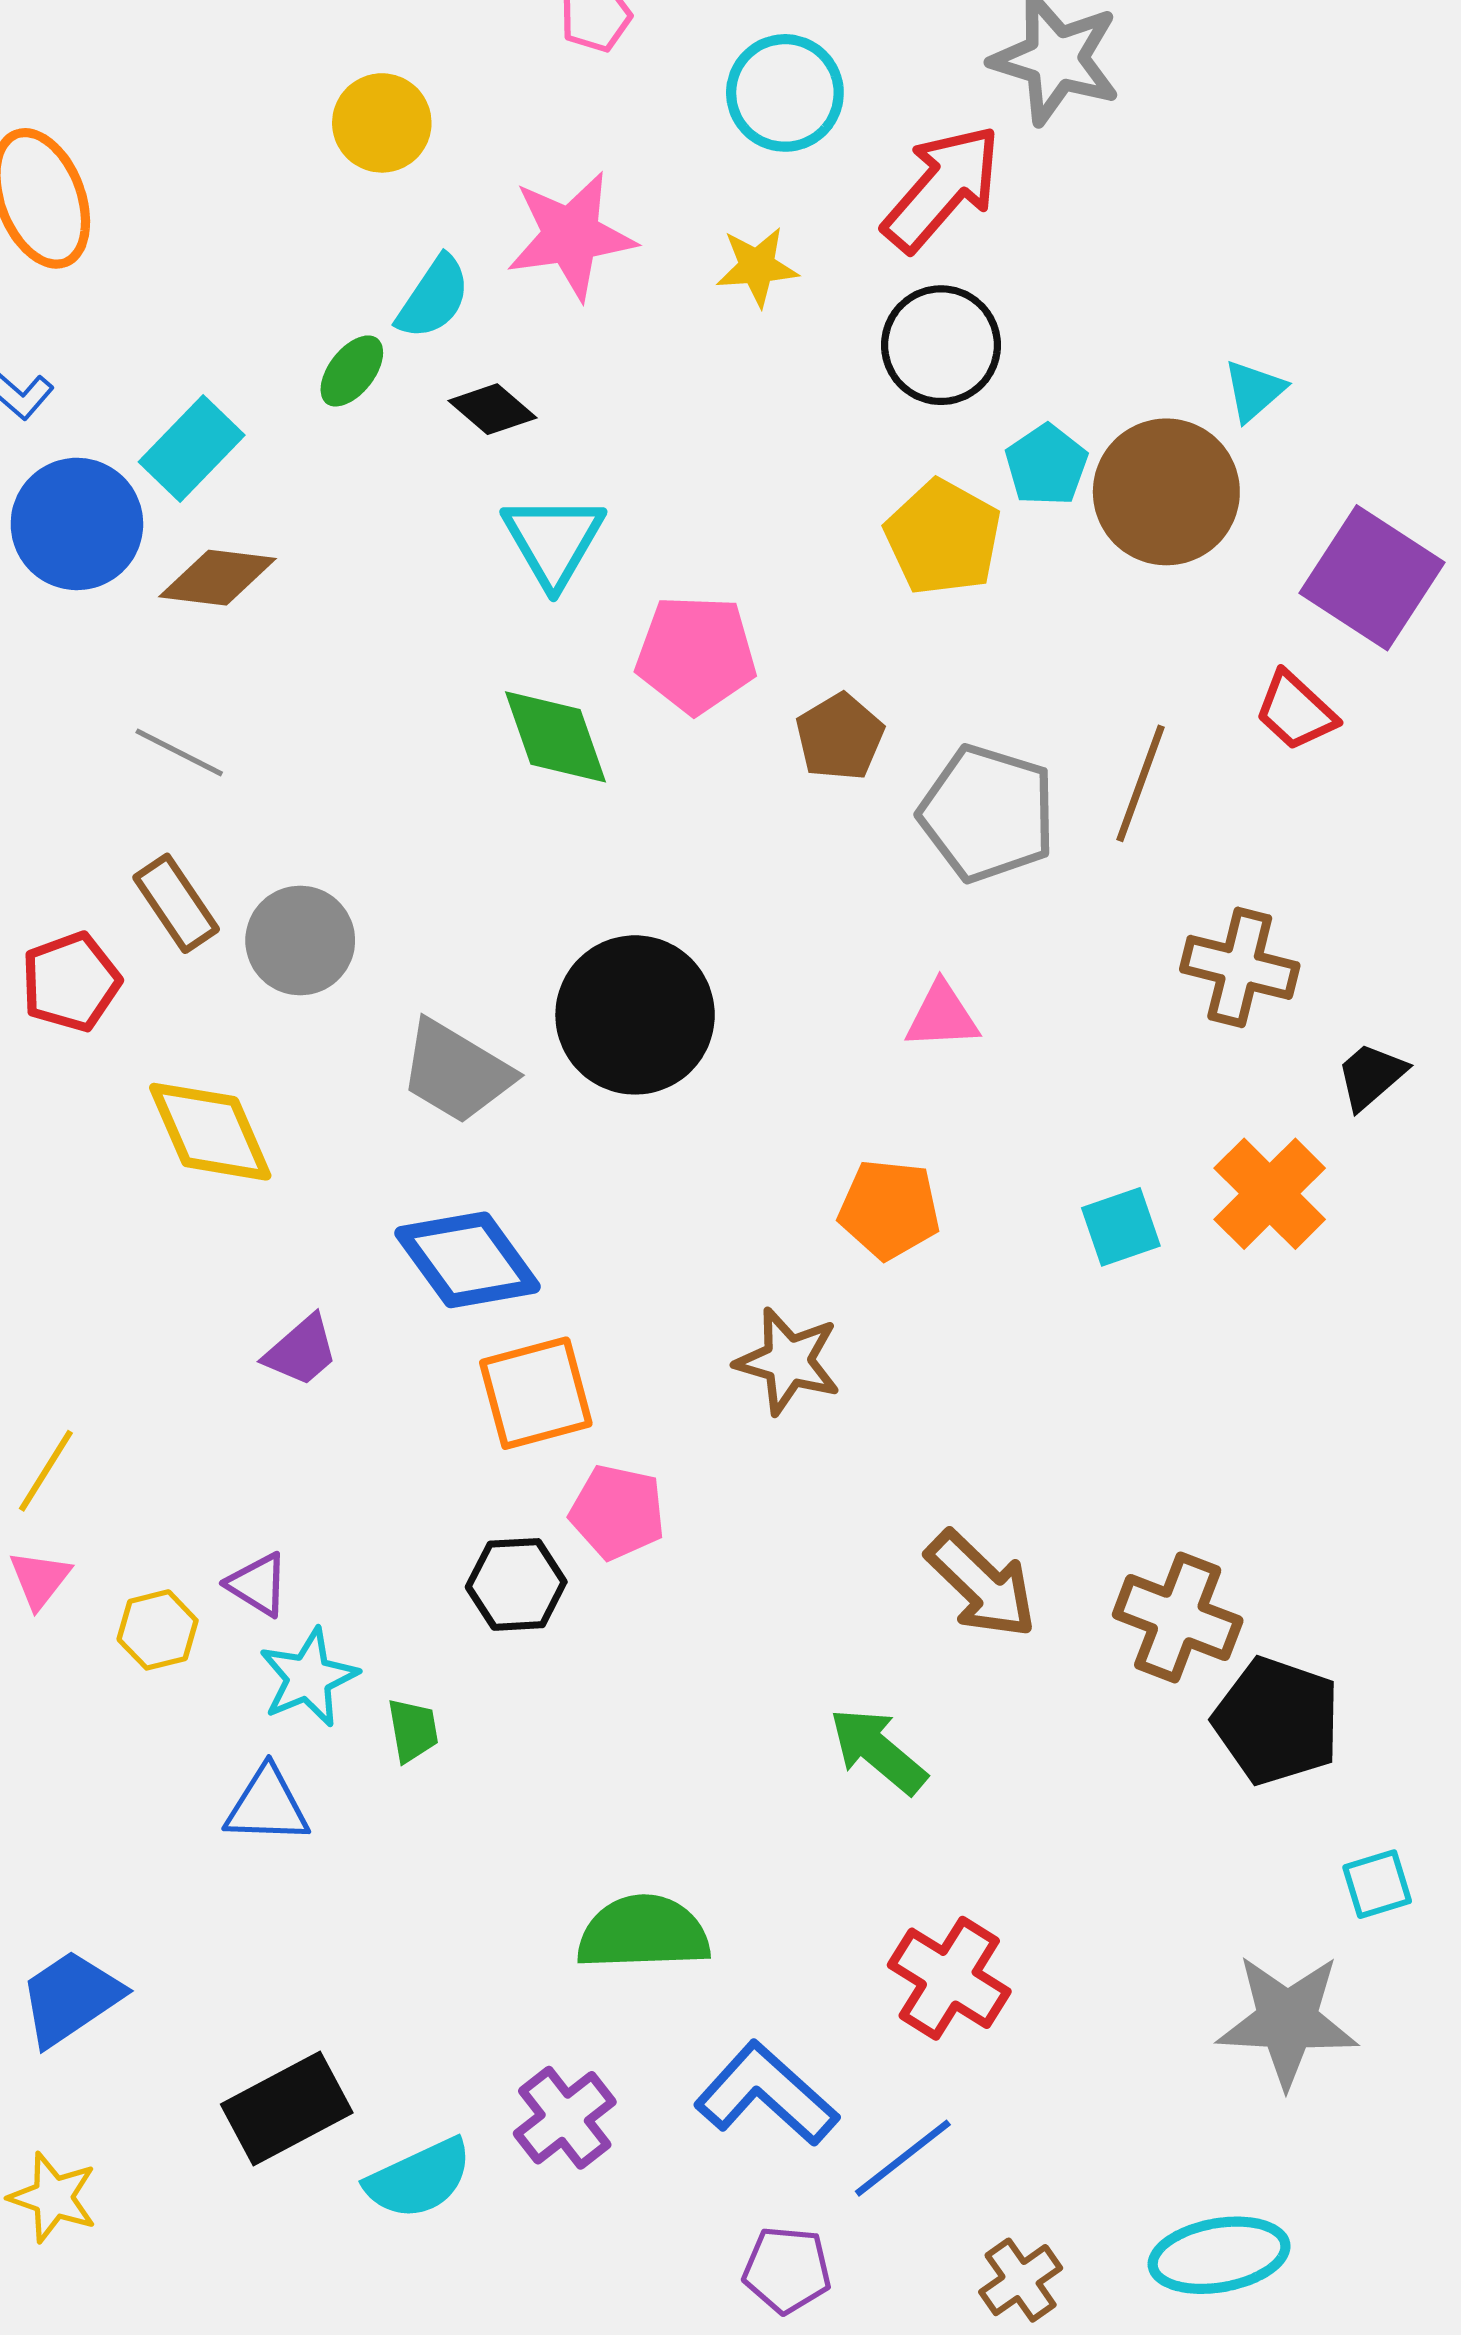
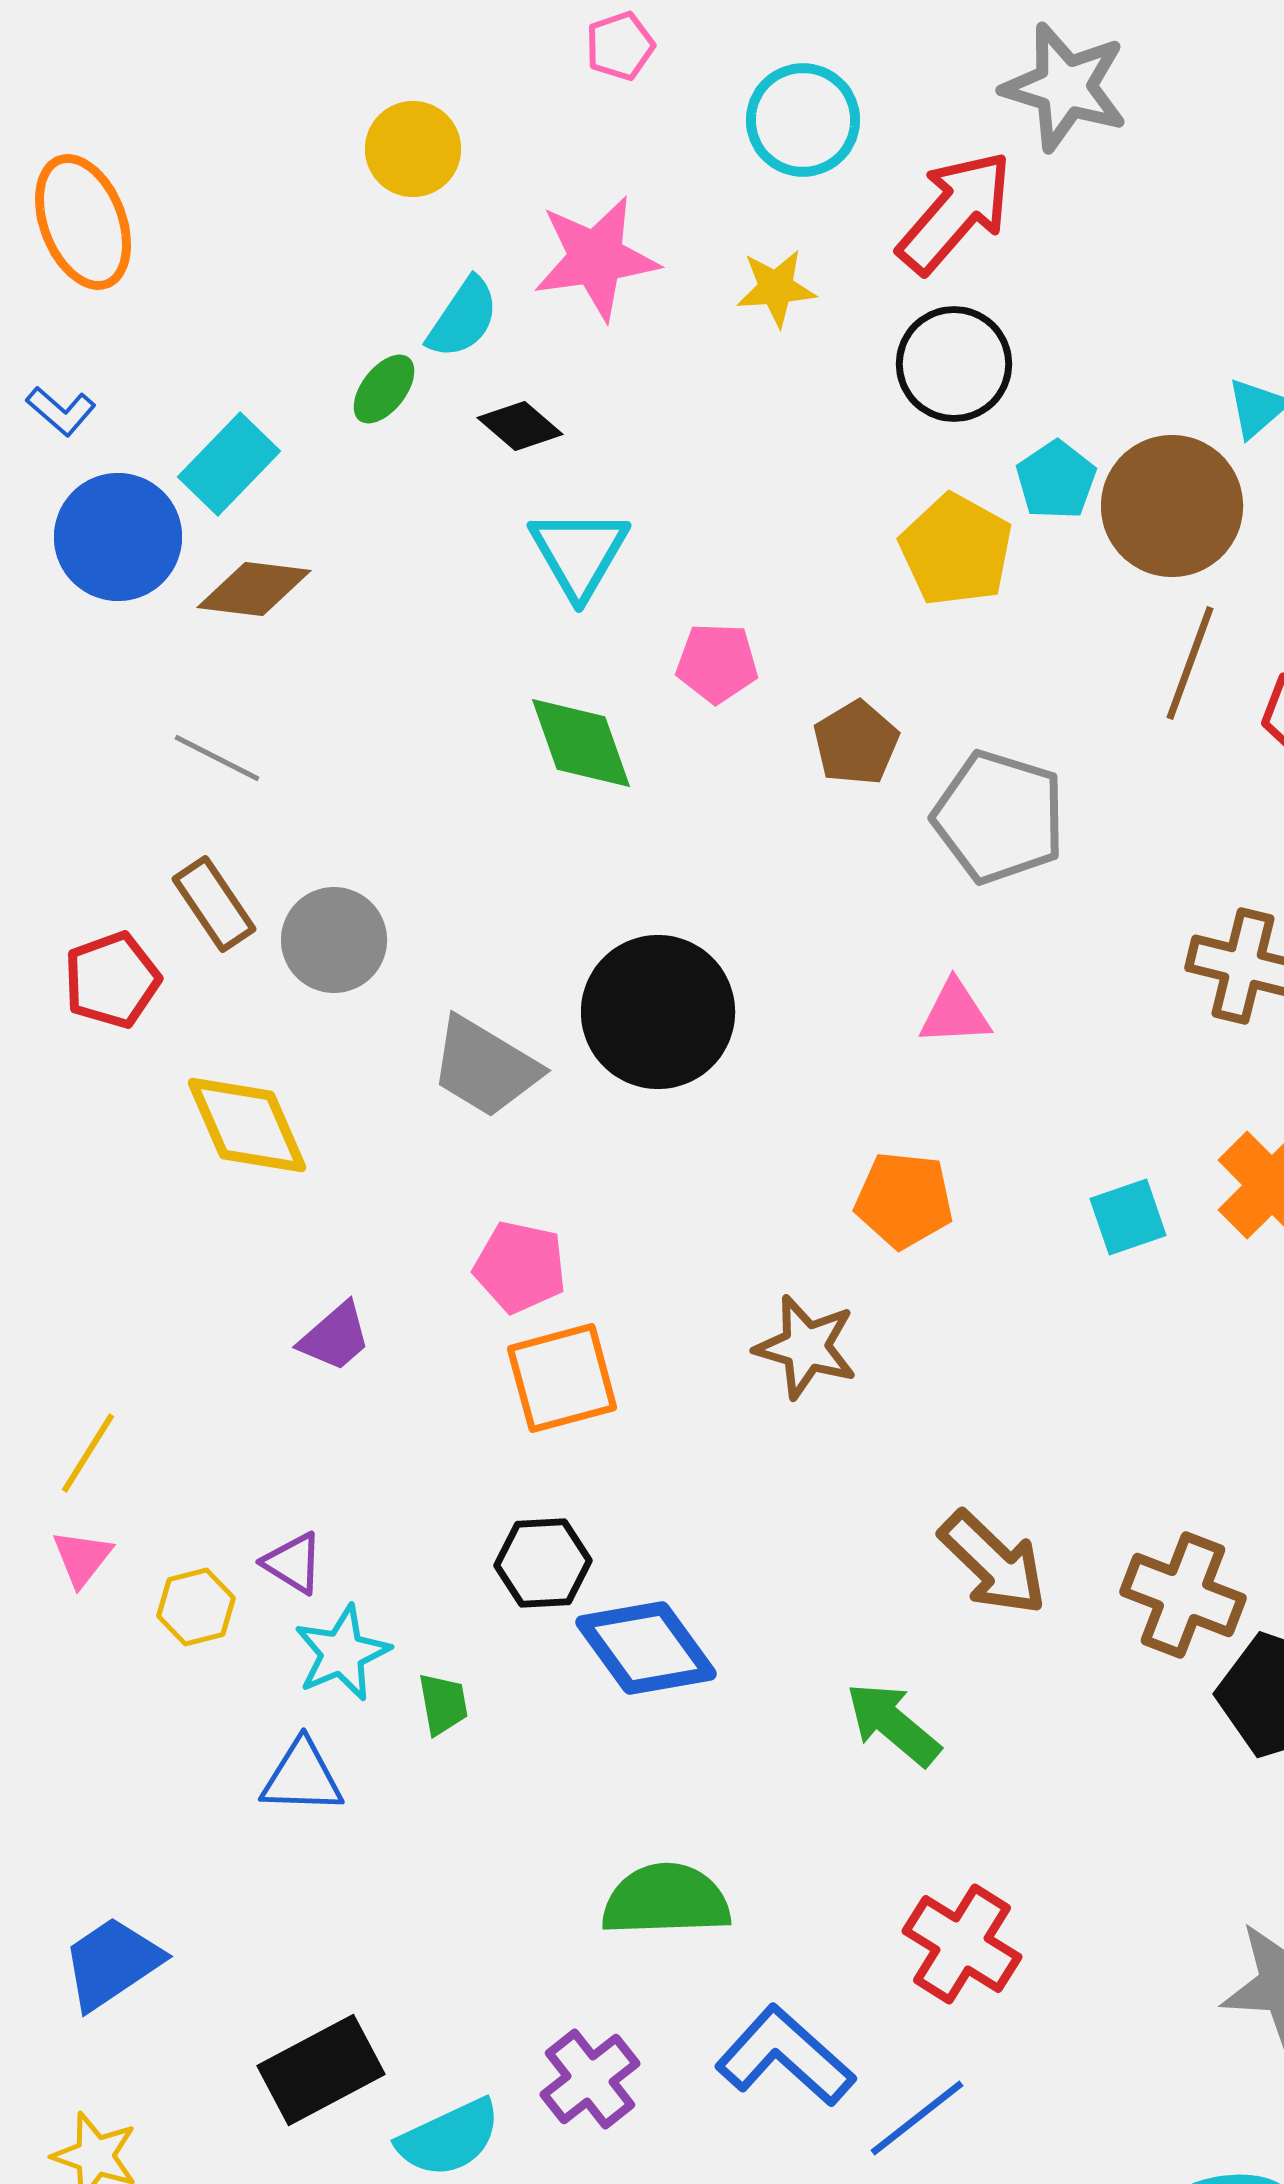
pink pentagon: (696, 654) -> (717, 663), size x0.7
brown line: (1140, 783) -> (1190, 663), moved
blue diamond: (468, 1260) -> (646, 1648), moved
pink pentagon: (617, 1512) -> (520, 1267), moved

